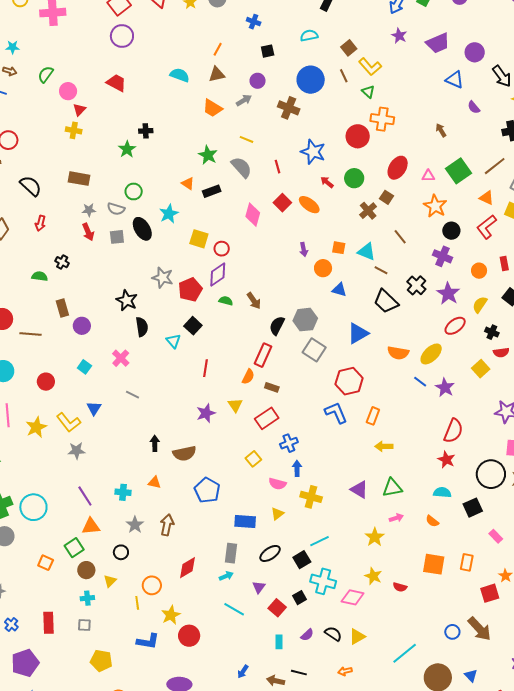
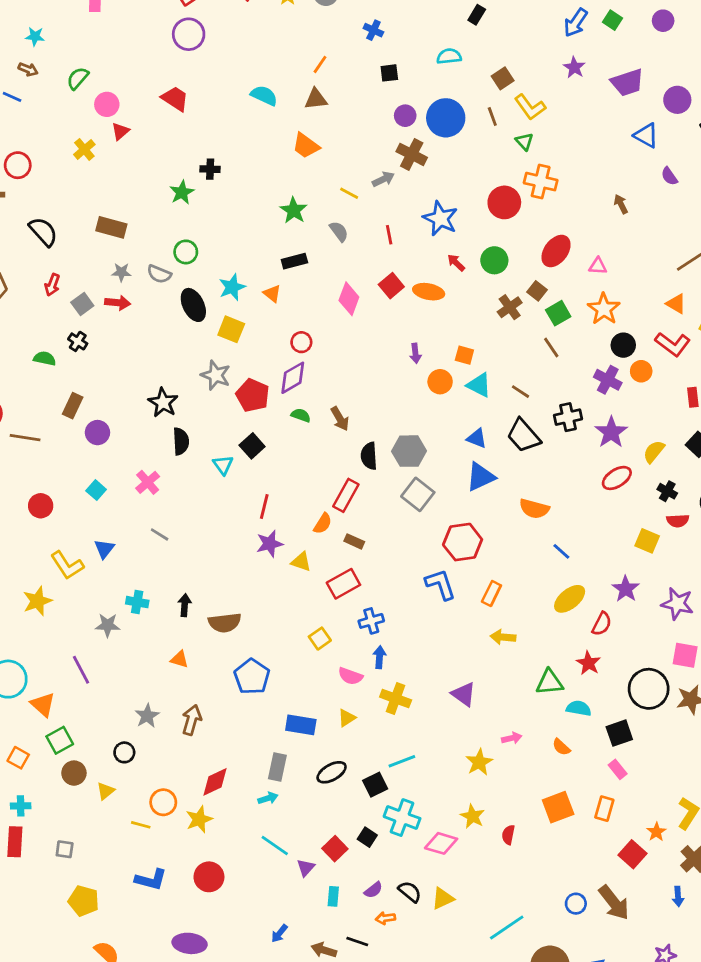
purple circle: (258, 81) -> (405, 116), moved
gray arrow: (244, 100) -> (383, 179), moved
yellow cross: (74, 130) -> (84, 149), moved, turned 35
gray semicircle: (241, 167) -> (339, 231), size x0.7
green square: (458, 171) -> (558, 313), moved, size x0.7
orange triangle: (188, 183) -> (272, 294), moved
orange ellipse: (309, 205) -> (429, 292), turned -30
red L-shape: (487, 227) -> (673, 344), turned -110
red arrow: (88, 232) -> (118, 303), turned -66
gray square: (117, 237) -> (82, 304), moved, turned -35
yellow square: (199, 239) -> (231, 329), moved
cyan triangle: (367, 252) -> (479, 385), moved
orange circle: (479, 271) -> (641, 371), moved
black cross: (416, 285) -> (568, 417), turned 30
red pentagon: (190, 290) -> (253, 395), turned -30
blue triangle: (339, 290) -> (477, 438), moved
brown rectangle: (62, 308) -> (73, 406), turned 36
black semicircle: (277, 326) -> (369, 456), turned -36
yellow ellipse: (431, 354) -> (570, 599), moved
yellow square: (481, 369) -> (647, 541), turned -30
purple star: (445, 387) -> (626, 589), moved
yellow triangle: (235, 405) -> (301, 562), turned -42
purple star: (206, 413) -> (270, 544), moved
yellow star: (36, 427) -> (37, 601), moved
red semicircle: (453, 431) -> (602, 624), size x0.7
gray star: (76, 451) -> (108, 625), moved
green triangle: (392, 488) -> (550, 682), moved
cyan cross: (123, 492) -> (137, 602), moved
orange triangle: (91, 526) -> (43, 704), moved, turned 42
pink rectangle: (496, 536) -> (618, 769), moved
orange square: (434, 564) -> (558, 807), turned -35
purple triangle: (259, 587) -> (306, 868), moved
red semicircle: (400, 587) -> (508, 835), turned 80
red square: (490, 593) -> (633, 854), turned -36
cyan cross: (87, 598) -> (21, 806), moved
black square: (299, 598) -> (367, 837), turned -32
yellow line: (137, 603) -> (141, 825), turned -72
yellow star: (171, 615) -> (199, 819), moved
orange arrow: (345, 671) -> (385, 918), moved

